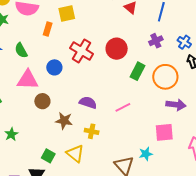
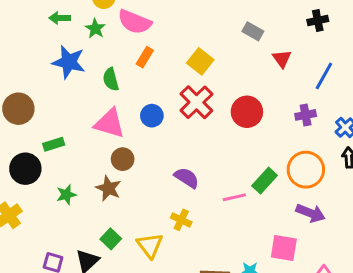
yellow square: (67, 13) -> (200, 61), moved, turned 36
orange rectangle: (48, 29) -> (145, 57), moved
green rectangle: (137, 71) -> (265, 181), moved
brown star: (64, 121) -> (108, 188), moved

